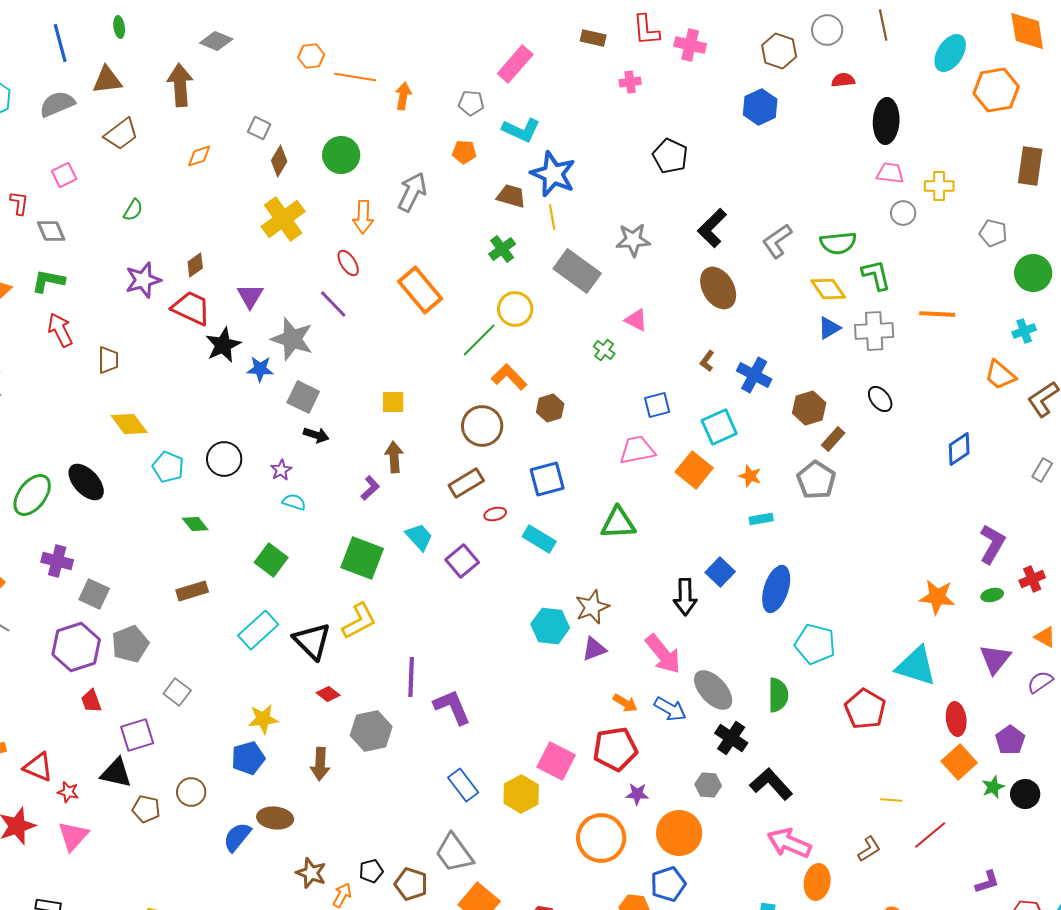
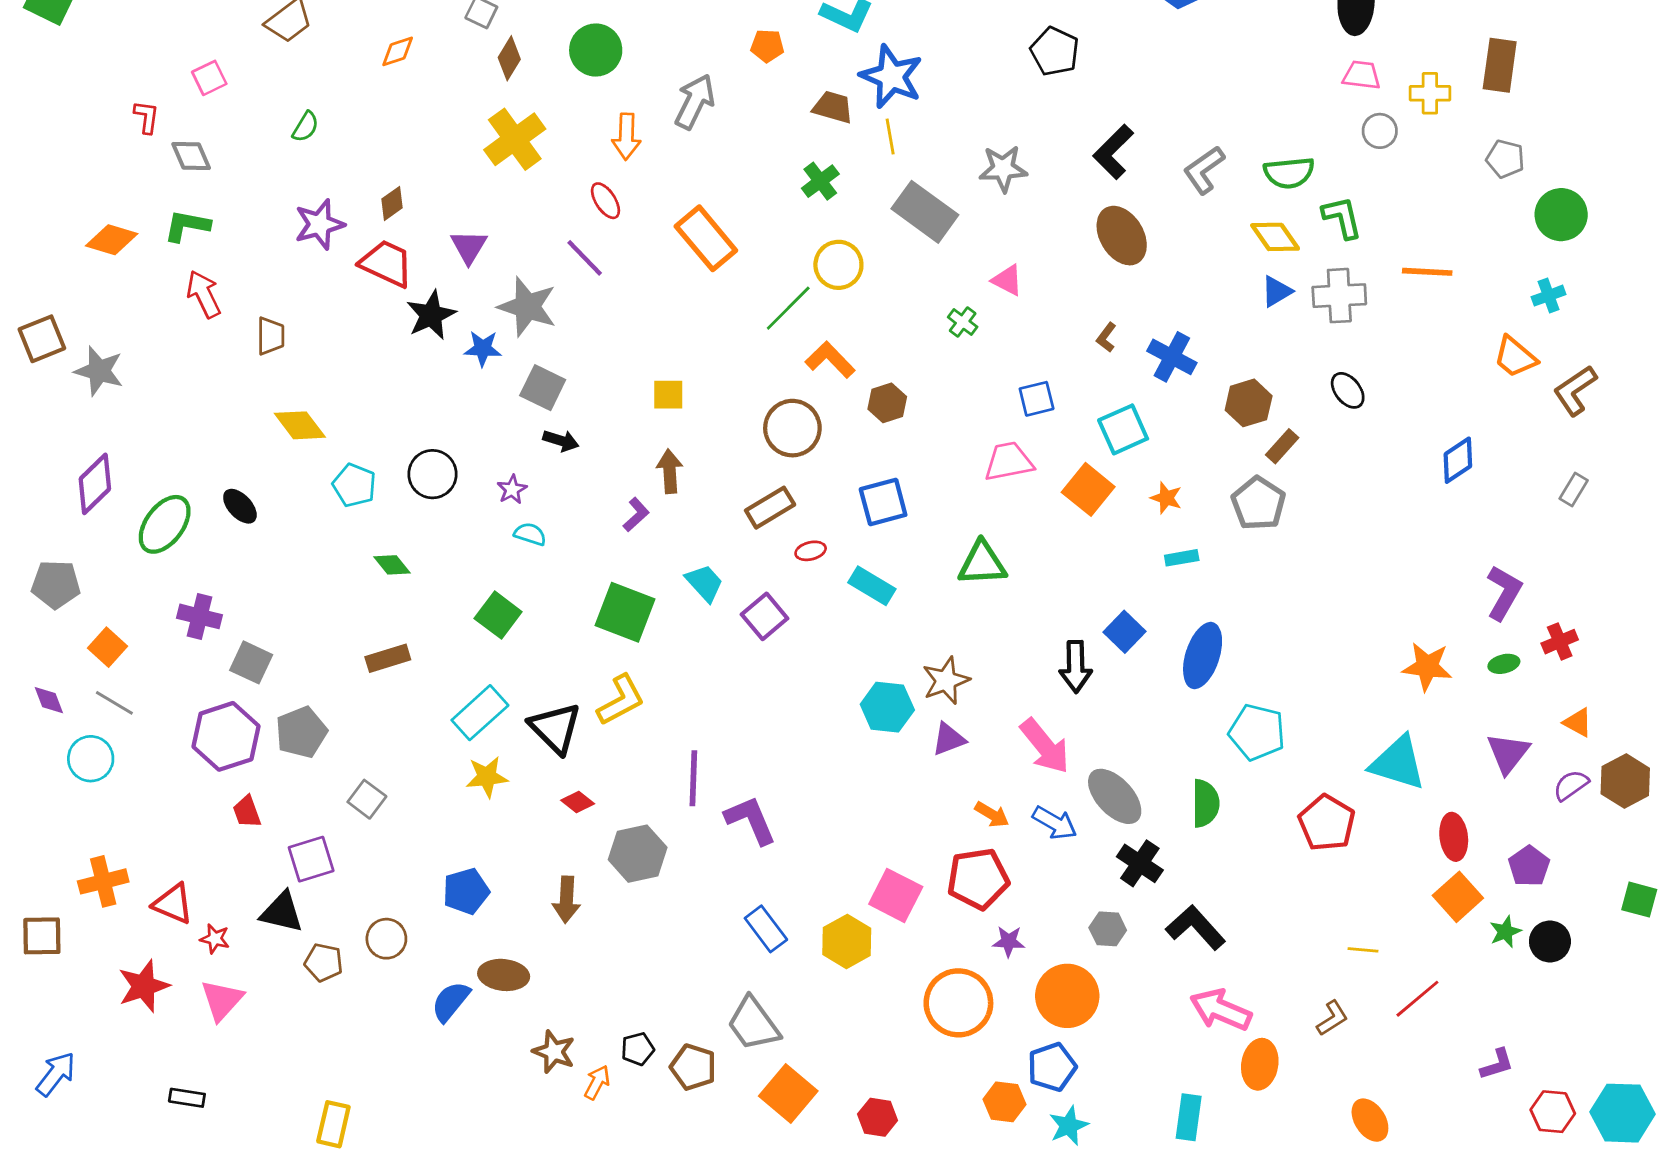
brown rectangle: (1030, 166) -> (1500, 65), moved
black ellipse: (86, 482) -> (240, 506), size x0.7
yellow star: (263, 719) -> (487, 777), moved

